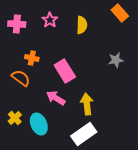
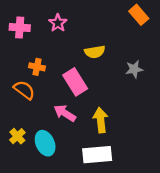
yellow semicircle: (82, 25) -> (95, 52), moved, turned 78
white rectangle: (84, 134) -> (97, 155), turned 30

